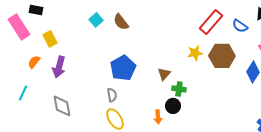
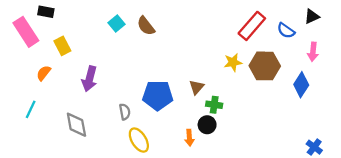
purple arrow: (59, 67) -> (89, 79), moved
blue pentagon: (123, 68) -> (158, 95), moved, turned 30
gray semicircle: (112, 95) -> (125, 112), moved

